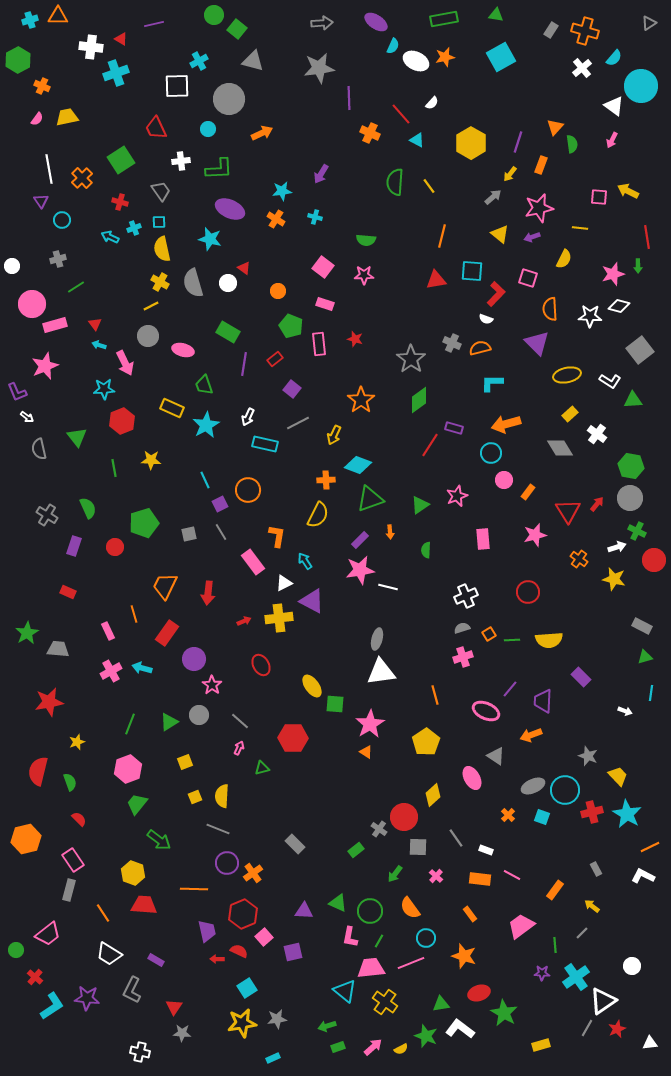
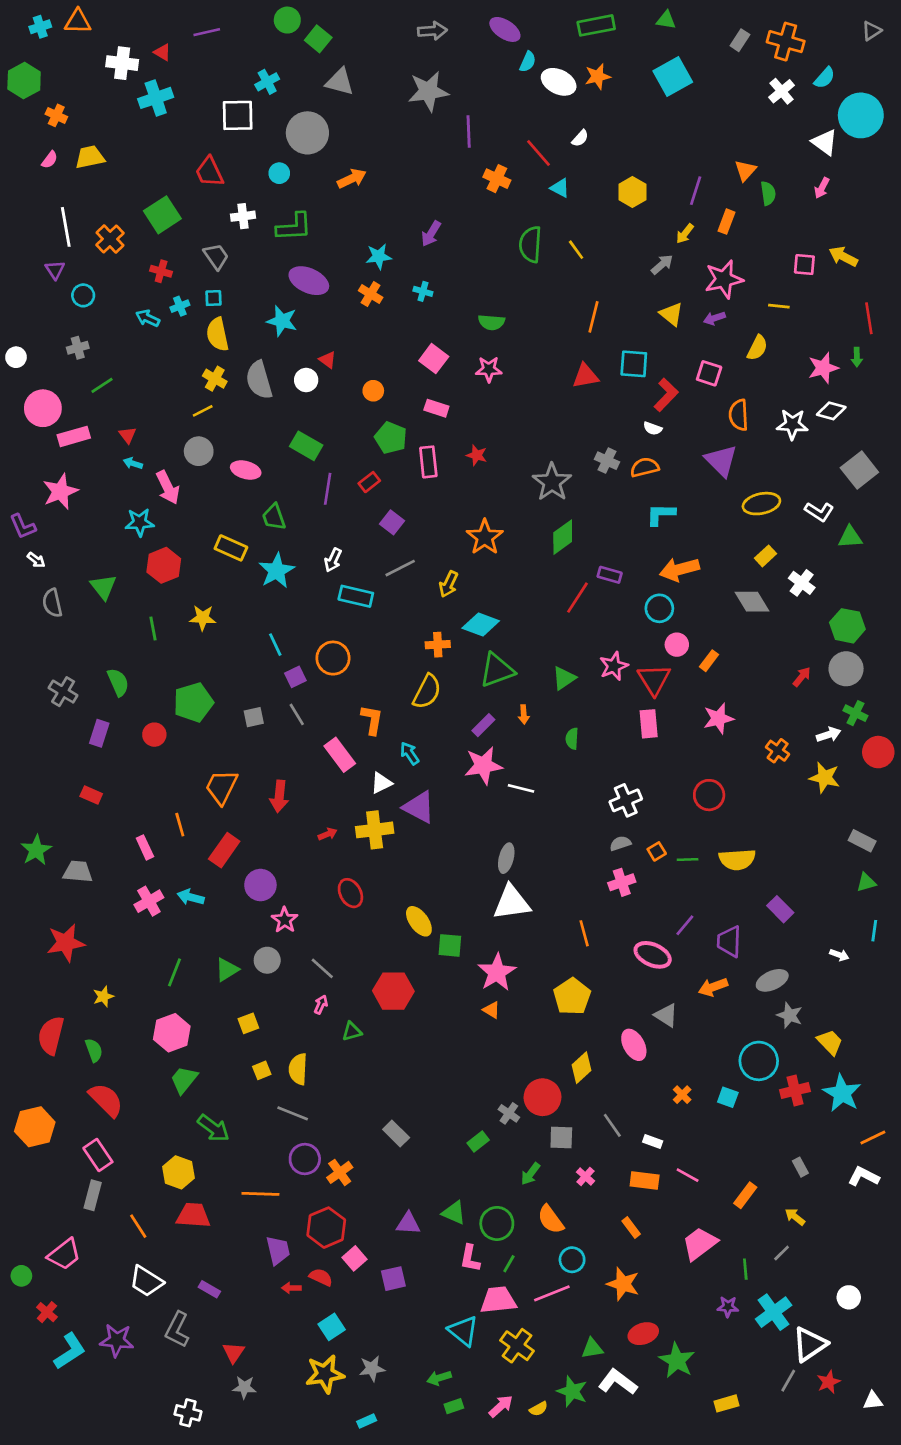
yellow hexagon: (471, 143) -> (632, 192), size x0.7
red triangle: (568, 511) -> (654, 680), moved
gray ellipse: (533, 786) -> (772, 980), moved
red semicircle: (79, 819) -> (106, 1100), size x1.8

